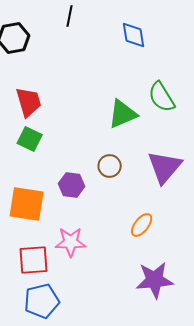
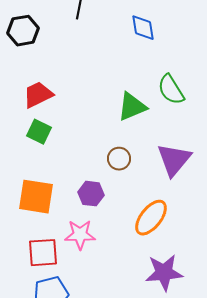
red trapezoid: (29, 102) -> (38, 95), turned -100
purple hexagon: (72, 185) -> (91, 194), moved
orange ellipse: (142, 225) -> (151, 218), size x1.5

